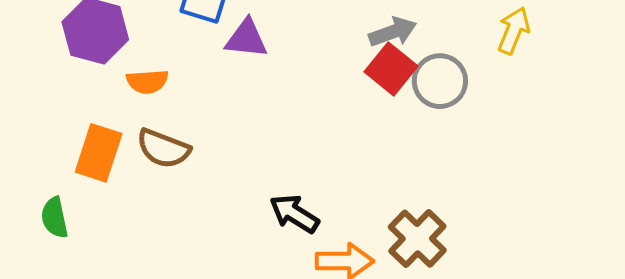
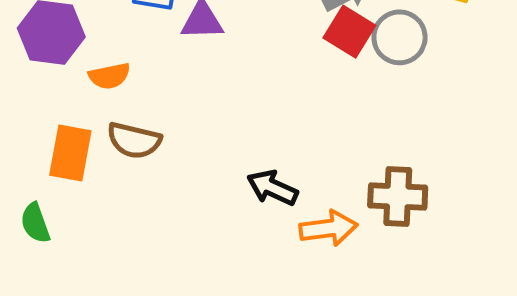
brown cross: (417, 239) -> (398, 196), turned -34

